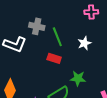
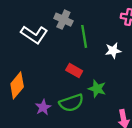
red rectangle: (54, 58) -> (74, 71), moved

